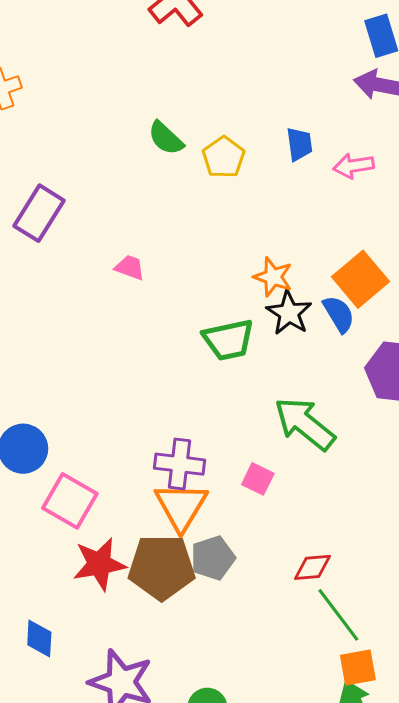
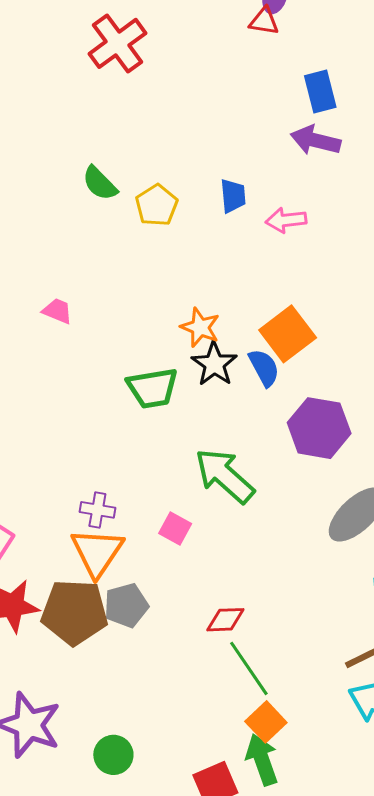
purple cross: (179, 464) -> (97, 510), size x0.7
orange square: (358, 667) -> (266, 722), turned -36

